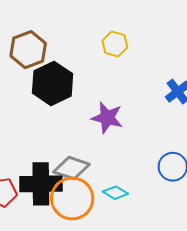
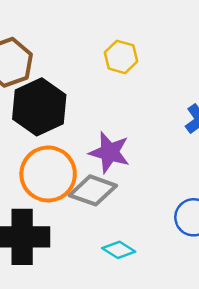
gray diamond: (71, 168) -> (93, 190), moved
orange circle: (72, 198) -> (48, 174), moved

